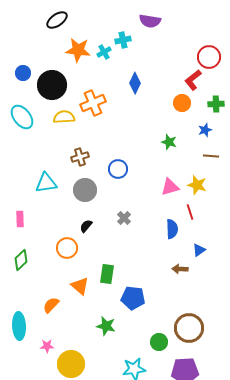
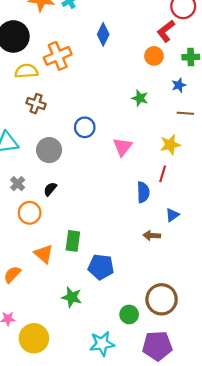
brown cross: (80, 157) -> (36, 104), moved, turned 36
yellow star: (197, 185) -> (170, 145), turned -30
pink triangle: (170, 187) -> (123, 147), moved, turned -36
red line: (190, 212) -> (163, 174), turned 35
gray cross: (124, 218) -> (18, 184), moved

